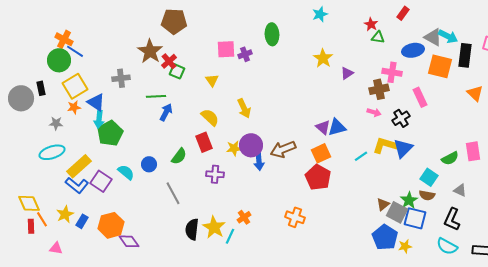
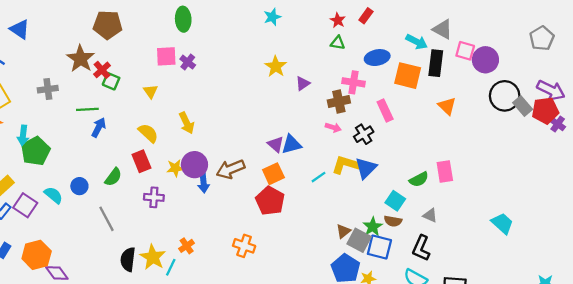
red star: (371, 24) -> (338, 20), moved
green ellipse: (272, 34) -> (183, 19), moved
gray triangle: (433, 37) -> (443, 29), moved
purple cross: (245, 54) -> (188, 62), turned -32
blue triangle: (96, 102) -> (20, 29), moved

